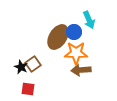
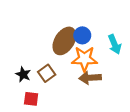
cyan arrow: (89, 20) -> (115, 44), moved
brown square: (33, 64) -> (47, 73), moved

